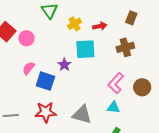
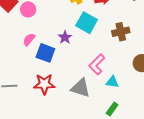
brown cross: (125, 47) -> (121, 32), moved
cyan square: (85, 49) -> (87, 23), turned 30
pink L-shape: (116, 83) -> (97, 64), moved

